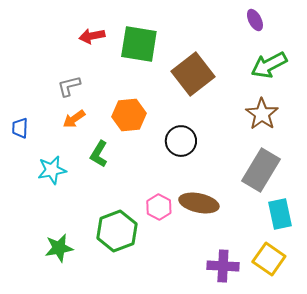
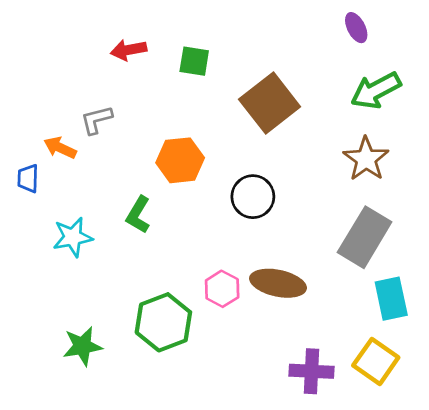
green square: (139, 44) -> (194, 61), size x0.6
orange arrow: (74, 119) -> (60, 148), moved, turned 60

